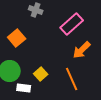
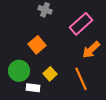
orange square: (17, 38) -> (37, 45), moved

